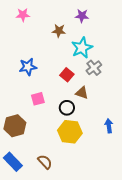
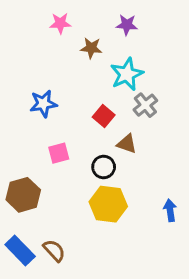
pink star: (23, 15) -> (60, 23), moved
blue arrow: (109, 126) -> (170, 210), moved
brown semicircle: (45, 162) -> (54, 250), moved

